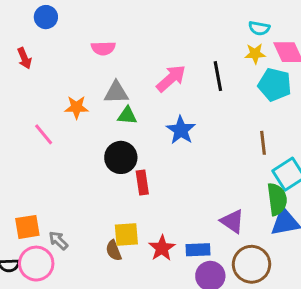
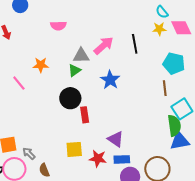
cyan semicircle: (259, 28) -> (162, 12), turned 40
cyan pentagon: (275, 85) -> (174, 64), moved
gray triangle: (116, 93) -> (81, 56), moved
green triangle: (127, 116) -> (74, 70), turned -40
purple triangle: (232, 221) -> (116, 139), moved
red star: (162, 248) -> (98, 158), turned -30
brown semicircle: (114, 250) -> (44, 170), moved

